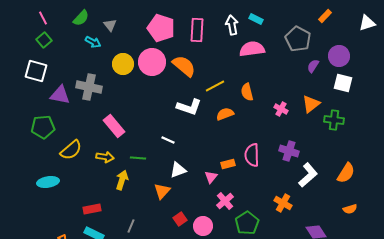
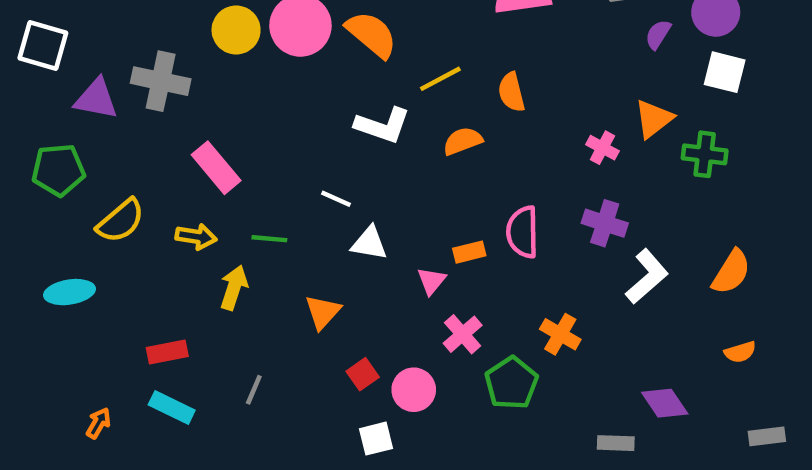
pink cross: (281, 109) -> (602, 148), moved
white triangle: (178, 170) -> (369, 243), moved, turned 30
orange cross: (283, 203) -> (560, 334), moved

